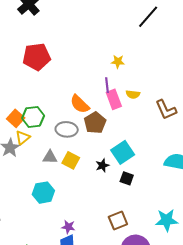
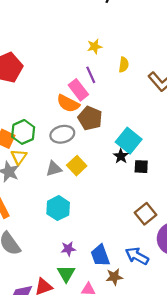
yellow semicircle: (133, 94) -> (124, 65), moved, turned -72
pink rectangle: (114, 99) -> (78, 90), moved
yellow square: (71, 160) -> (77, 166), turned 36
black star: (102, 165) -> (121, 156), moved
purple star: (68, 227) -> (68, 249), moved

